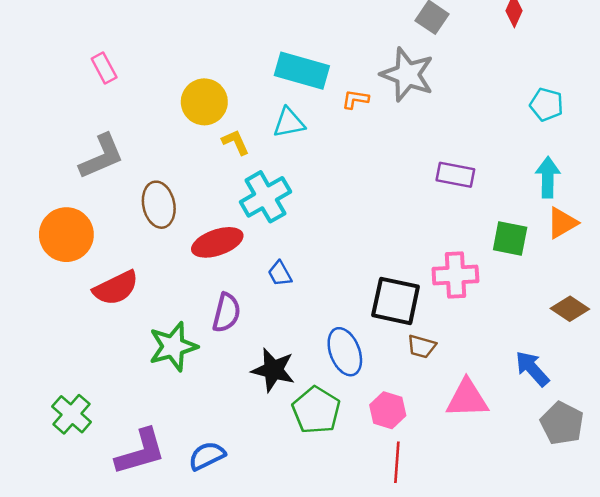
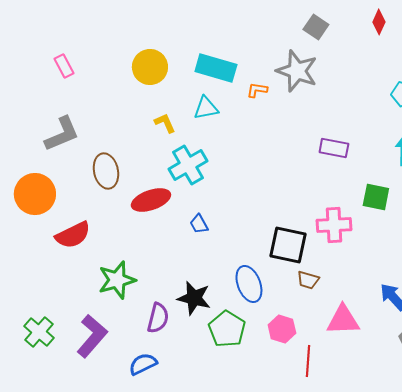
yellow circle: (204, 102) -> (150, 67), moved
purple semicircle: (226, 313) -> (158, 318), moved
purple L-shape: (141, 452) -> (92, 336), moved, turned -33
red line: (397, 462) -> (308, 361), moved

